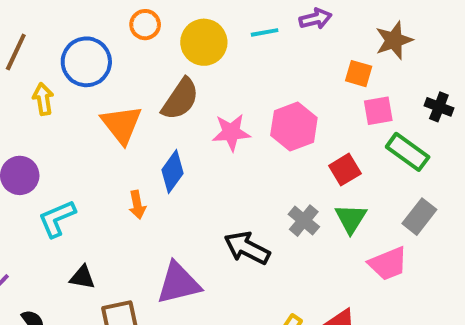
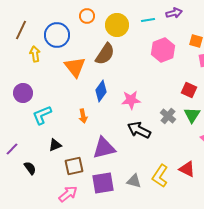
pink hexagon: (294, 126) -> (163, 50), moved
pink star: (231, 132) -> (131, 100), moved
red square: (345, 170) -> (189, 90), turned -35
orange arrow: (137, 205) -> (83, 116), moved
black triangle: (82, 277) -> (55, 145), turned -32

